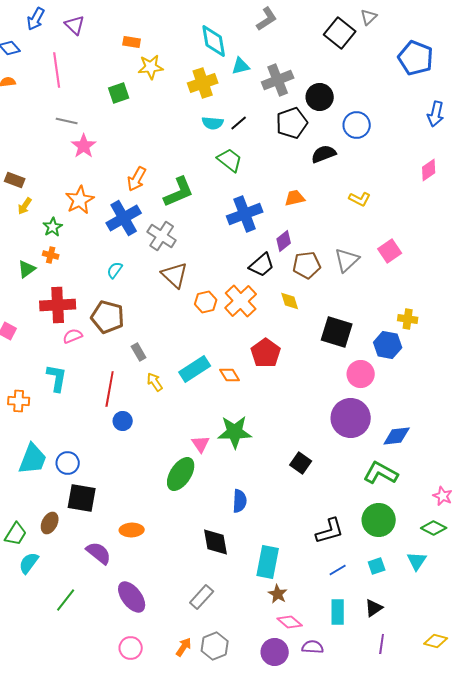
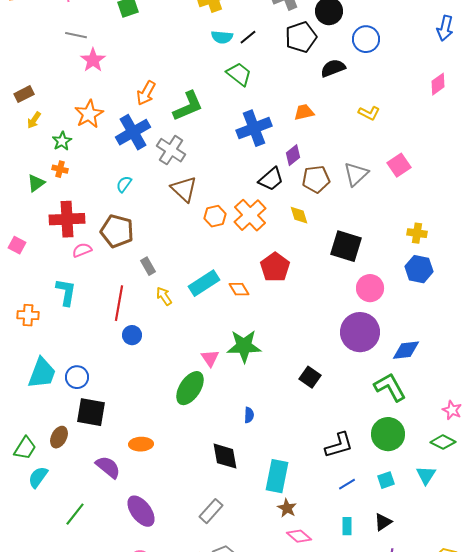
brown rectangle: (15, 180) -> (24, 94), turned -48
blue hexagon: (388, 345) -> (419, 269), moved
green L-shape: (381, 473) -> (390, 387), turned 32
blue semicircle: (240, 501) -> (249, 415), size x0.7
cyan rectangle: (338, 612) -> (347, 526), size x0.7

